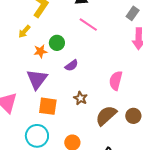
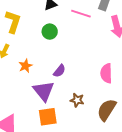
pink line: (88, 25) -> (81, 14), moved
green circle: (57, 43) -> (50, 32), moved
purple triangle: (37, 79) -> (44, 91), moved

